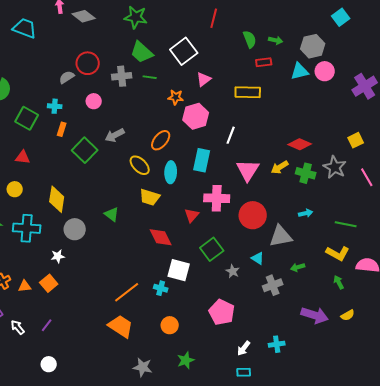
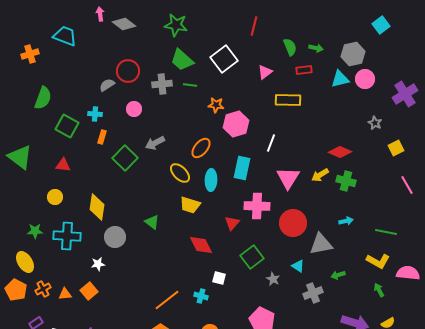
pink triangle: (204, 79) -> (265, 72), moved
gray star: (335, 167) -> (375, 123), moved, size x0.6
white square: (179, 270) -> (219, 278), size x0.6

